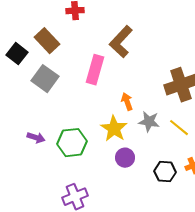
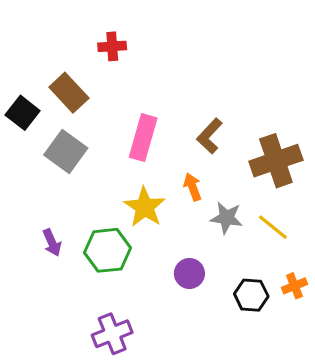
brown L-shape: (121, 42) -> (210, 136), moved, size x0.7
yellow star: (114, 129) -> (145, 207), moved
purple arrow: (36, 138) -> (52, 243), turned 48

